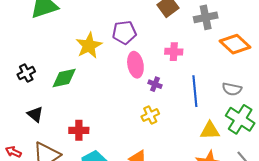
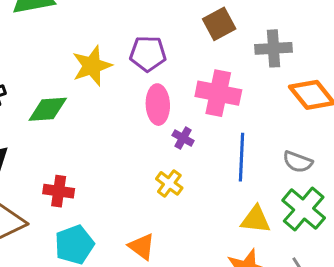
pink cross: (174, 52) -> (218, 93), size x1.6
yellow cross: (150, 115) -> (169, 183), turned -36

